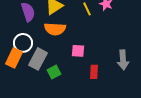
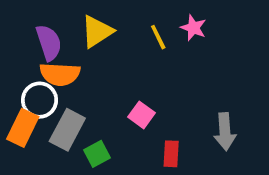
orange semicircle: (55, 29) -> (60, 74), moved
pink square: (78, 51) -> (141, 115), turned 32

